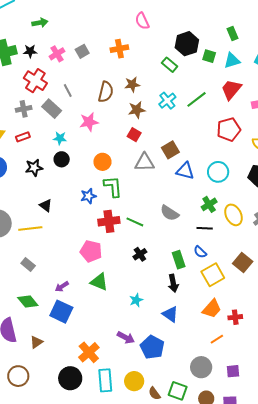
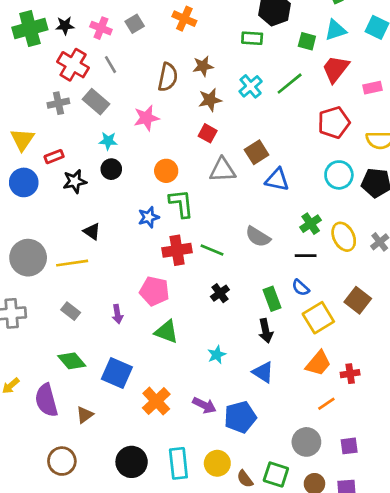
orange cross: (119, 49) -> (184, 19), turned 36
pink cross: (57, 54) -> (101, 28), turned -35
green square: (209, 56) -> (307, 41), moved
green rectangle: (170, 65) -> (252, 38), turned -35
gray line: (68, 91) -> (111, 65), moved
red rectangle: (23, 137) -> (54, 157), moved
cyan circle: (218, 172) -> (339, 175), moved
purple arrow: (62, 287) -> (117, 314), moved, turned -64
blue pentagon: (152, 347) -> (240, 417), turned 30
orange cross: (89, 352) -> (156, 401), moved

